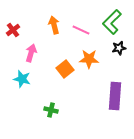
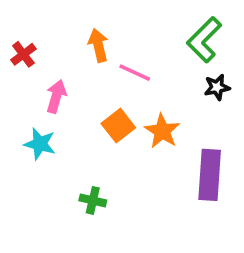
pink line: (81, 30) -> (135, 73), moved
orange star: (89, 59) -> (162, 131), moved, turned 30

